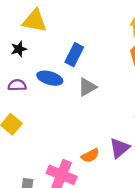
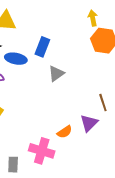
blue ellipse: (50, 78) -> (16, 59), moved

